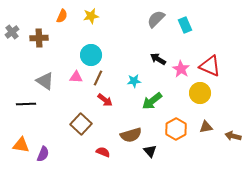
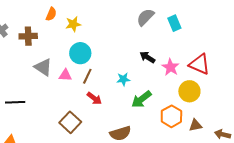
yellow star: (91, 16) -> (73, 24), moved
gray triangle: (45, 81) -> (43, 67), moved
orange hexagon: (176, 129) -> (171, 116), moved

